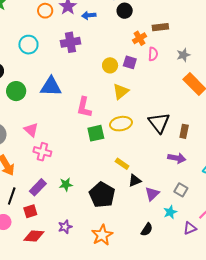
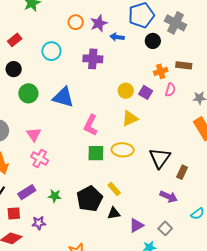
black triangle: (135, 181) -> (114, 213), moved
black pentagon: (102, 195) -> (90, 199), moved
purple star: (65, 227) -> (39, 223), moved

